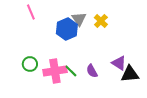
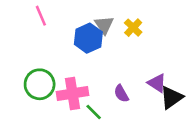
green circle: (30, 64) -> (40, 84), size x1.5
green line: (71, 71) -> (94, 112), moved
black triangle: (130, 74) -> (171, 97), turned -30

